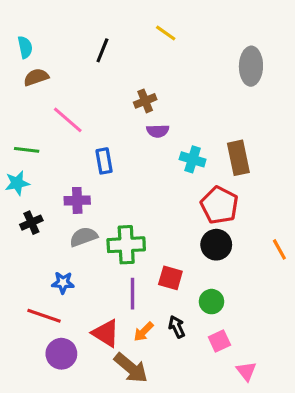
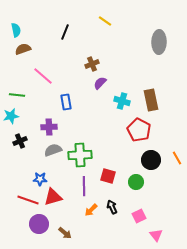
purple semicircle: (158, 131) -> (100, 83), turned 136
black circle: (216, 245) -> (151, 160), moved
green circle: (211, 302) -> (136, 182), moved
red triangle: (106, 333) -> (53, 197), moved, turned -48
brown arrow: (131, 368) -> (65, 233), moved, size x0.6

